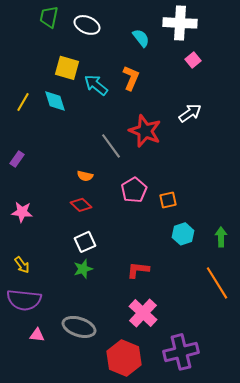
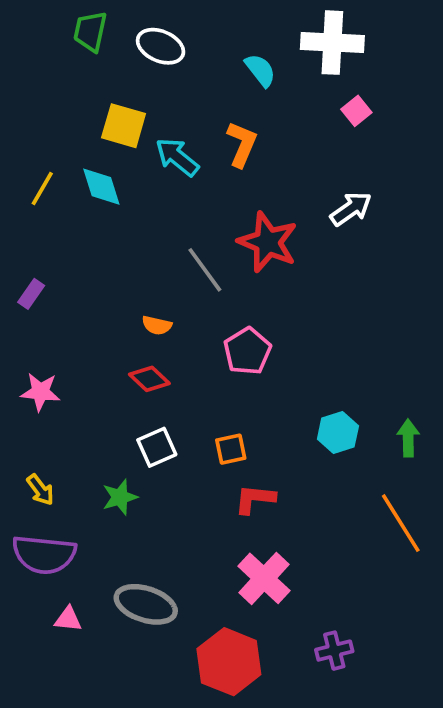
orange square: (168, 200) -> (231, 449), moved
green star: (83, 269) -> (120, 497), moved
purple cross: (181, 352) -> (334, 651), size x0.6

